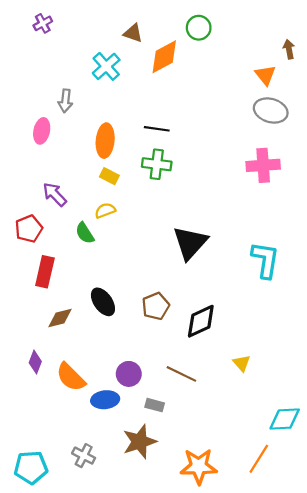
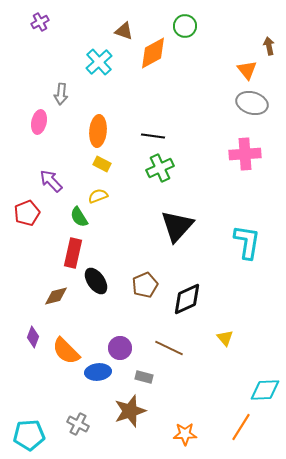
black line: (157, 129) -> (153, 136), moved
green cross: (157, 164) -> (160, 168), moved, turned -32
red rectangle: (45, 272) -> (73, 253), moved
orange star: (199, 466) -> (185, 434), size x0.7

